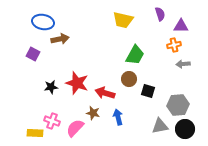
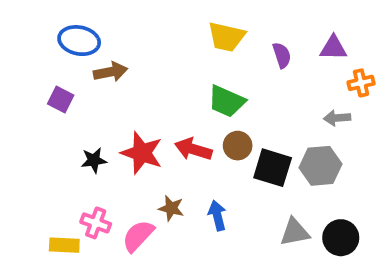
purple semicircle: (160, 14) -> (282, 55), moved
orange cross: (174, 45) -> (361, 83), moved
green trapezoid: (135, 55) -> (227, 101), moved, turned 85
black square: (148, 91) -> (273, 168), size x1.5
red arrow: (105, 93) -> (193, 149), moved
gray hexagon: (178, 105) -> (320, 166), moved

